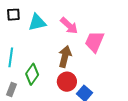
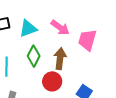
green diamond: (32, 74) -> (34, 56), moved
red circle: (67, 82) -> (52, 81), moved

